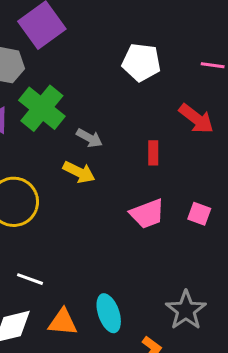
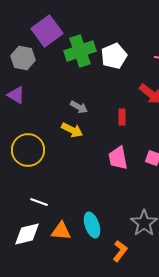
white pentagon: (141, 62) -> (114, 56), turned -30
green cross: (42, 108) -> (80, 51), moved, turned 32
pink trapezoid: (147, 214) -> (118, 158), turned 100

